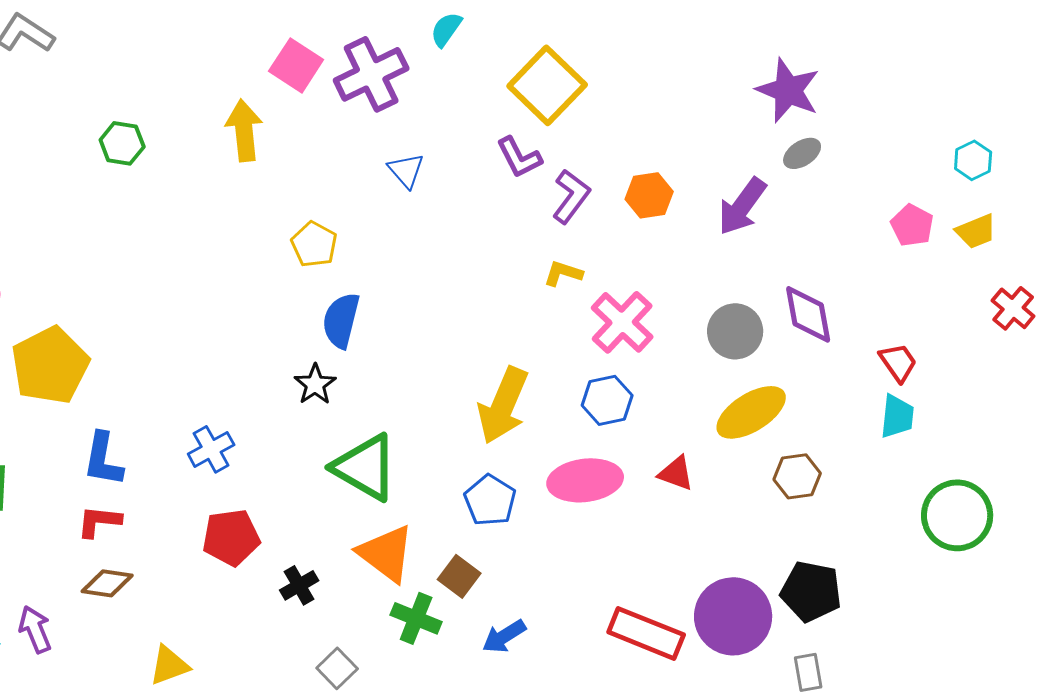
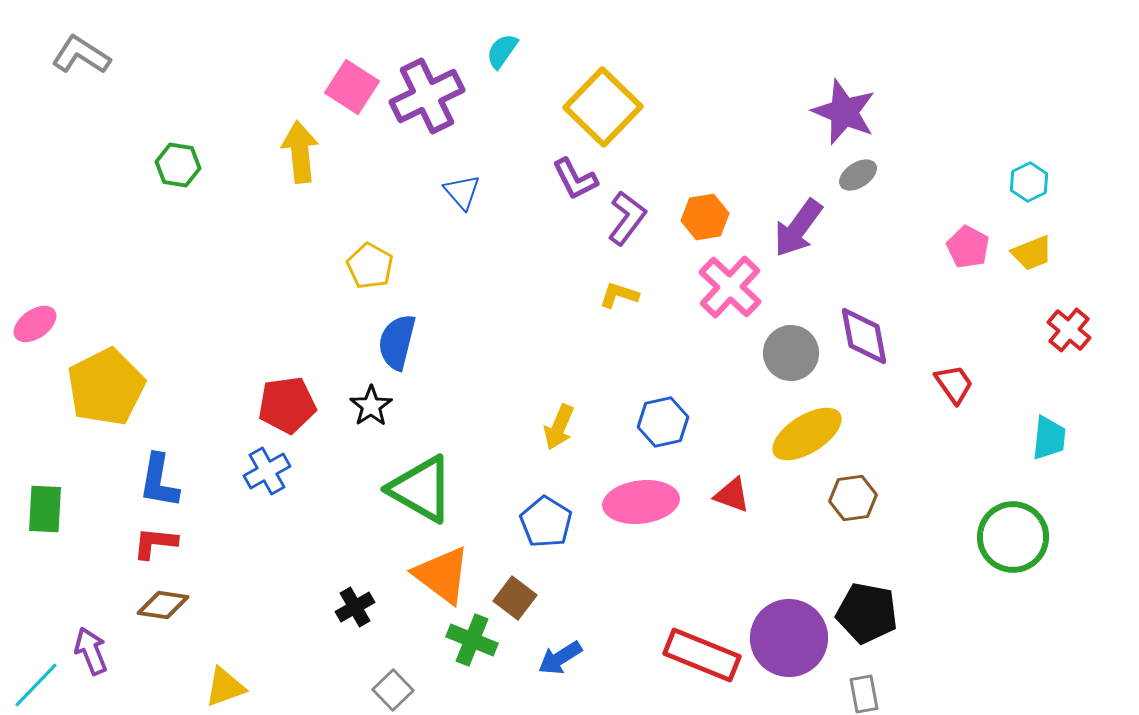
pink cross: (622, 322) -> (730, 287), moved
yellow arrow: (503, 405) -> (559, 427), size x0.6
cyan trapezoid: (897, 416) -> (1049, 438), moved
red pentagon: (231, 537) -> (287, 405), moved

